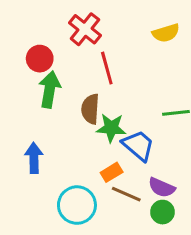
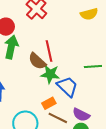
red line: (107, 68) -> (49, 51), moved
brown semicircle: (90, 109) -> (37, 61), turned -54

